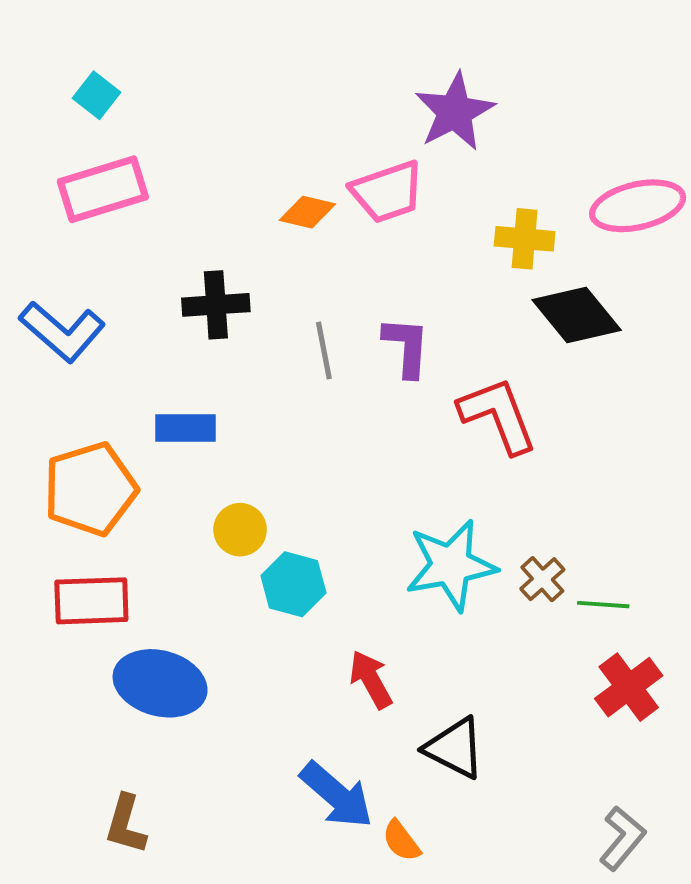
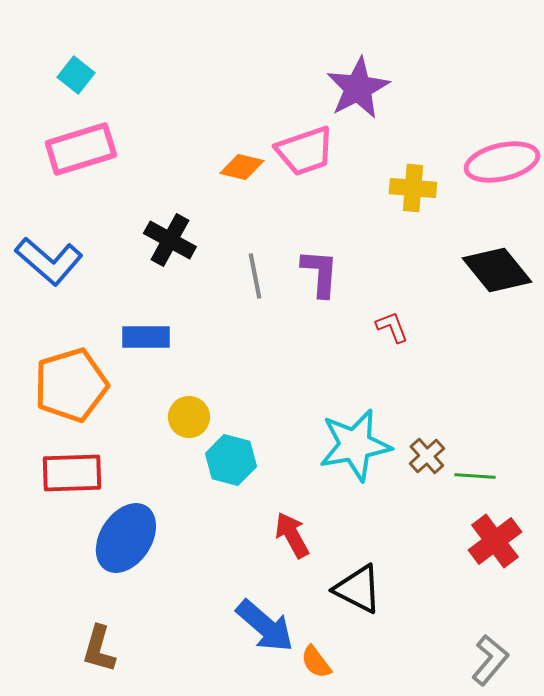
black cross: (216, 305) -> (170, 240), turned 33
black diamond: (577, 315) -> (497, 270), moved
red L-shape: (498, 415) -> (392, 327), size x0.5
blue ellipse: (160, 683) -> (126, 538), turned -72

